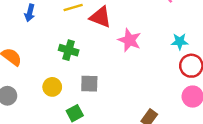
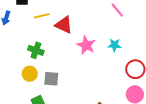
cyan star: (180, 42) -> (114, 45), moved
yellow circle: (52, 87) -> (30, 74), moved

